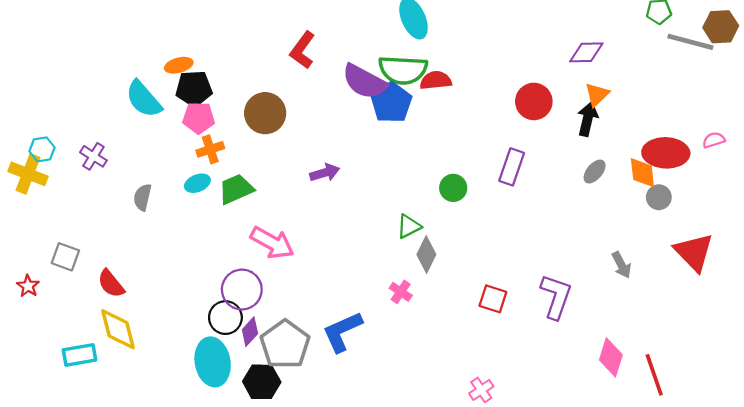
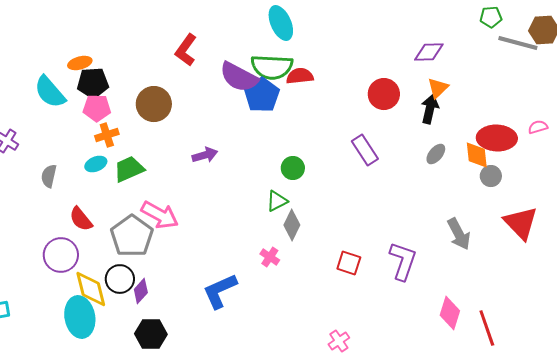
purple rectangle: (512, 167) -> (365, 150), turned -52
green circle: (453, 188) -> (293, 168), moved
gray arrow: (621, 265) -> (459, 234), size x1.4
red semicircle: (111, 284) -> (81, 219), moved
purple circle: (242, 290) -> (61, 255), moved
yellow diamond: (118, 329) -> (91, 289), moved
gray pentagon: (285, 344) -> (132, 236), moved
cyan ellipse: (213, 362) -> (80, 317), moved

